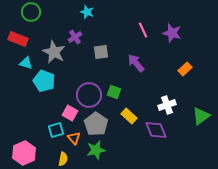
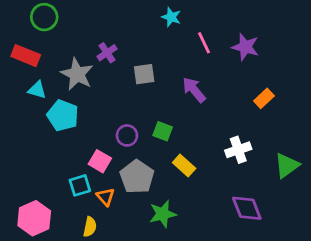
cyan star: (87, 12) -> (171, 17), moved
purple circle: (89, 95) -> (127, 135), size x0.6
purple diamond: (156, 130) -> (247, 208), moved
green star: (96, 150) -> (163, 214), moved

